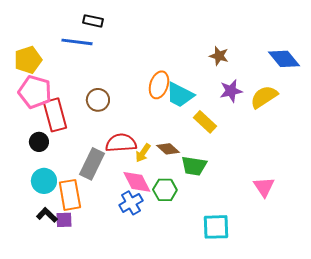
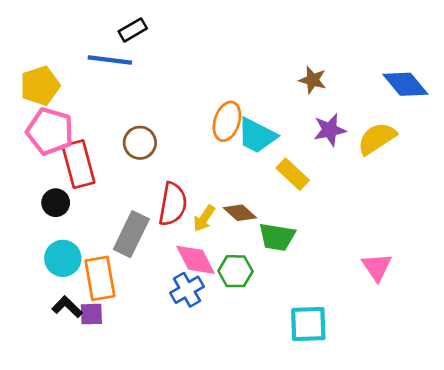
black rectangle: (93, 21) -> (133, 30), turned -42
red semicircle: (121, 143) -> (173, 204), turned 104

